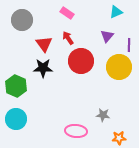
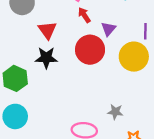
purple triangle: (107, 36) -> (108, 29), moved
red arrow: (68, 38) -> (84, 15), moved

